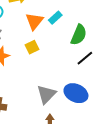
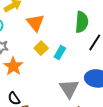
cyan rectangle: (55, 18) -> (60, 52), moved

